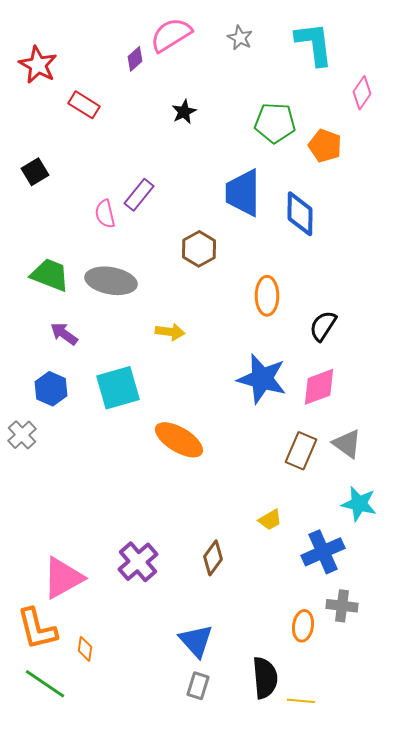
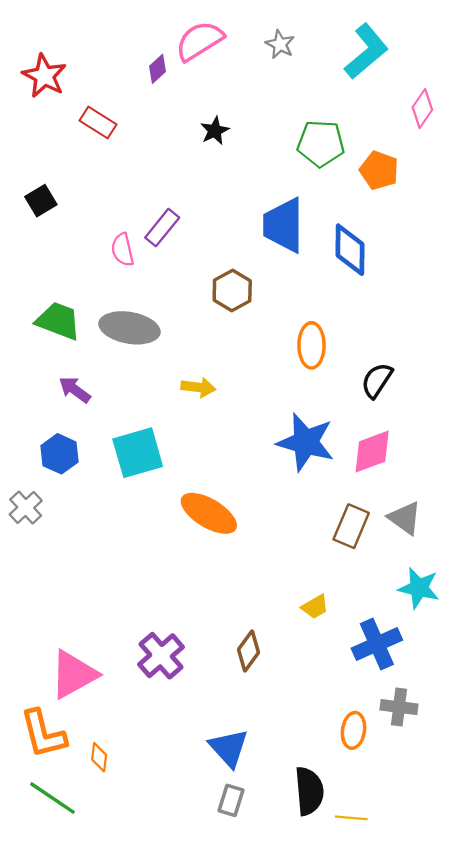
cyan L-shape: (314, 44) -> (366, 51), turned 57

